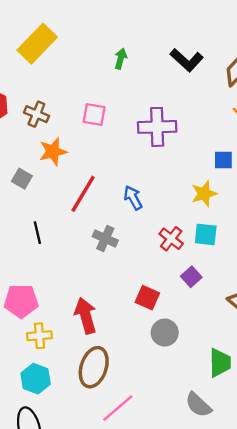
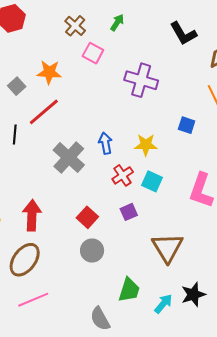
green arrow: (121, 59) -> (117, 23), moved
brown cross: (36, 114) -> (75, 26), moved
red line: (83, 194) -> (44, 112), moved
yellow star: (204, 194) -> (146, 145), moved
blue arrow: (133, 198) -> (106, 143), moved
gray cross: (105, 238) -> (69, 158), size x1.5

